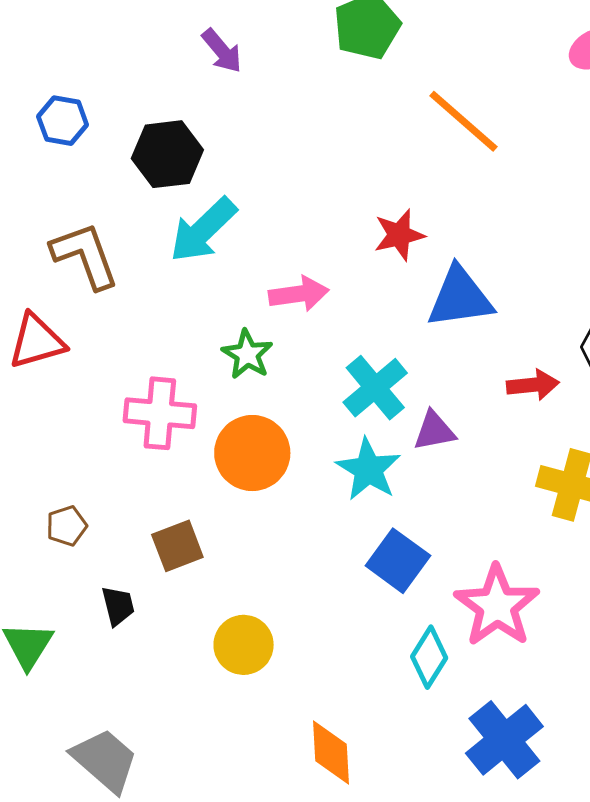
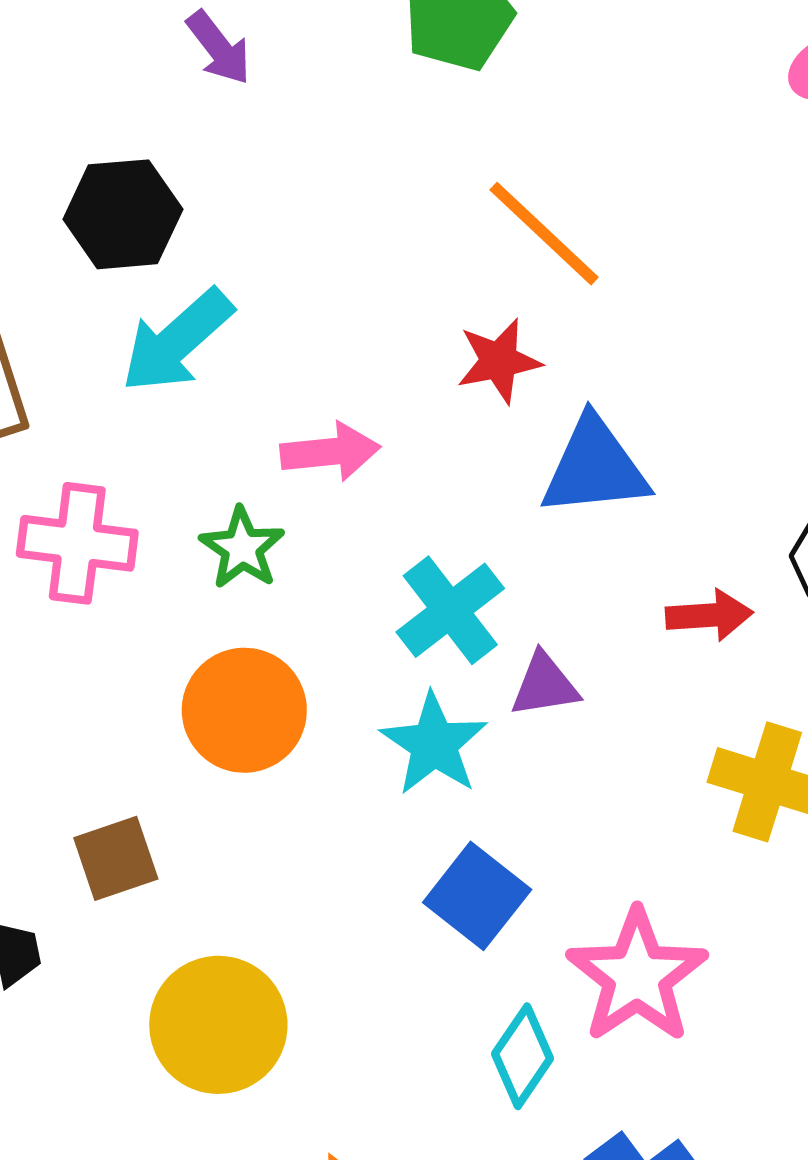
orange line: (464, 121) -> (544, 234), moved
pink cross: (160, 413) -> (77, 543), moved
yellow circle: (244, 645) -> (218, 1025), size x1.4

